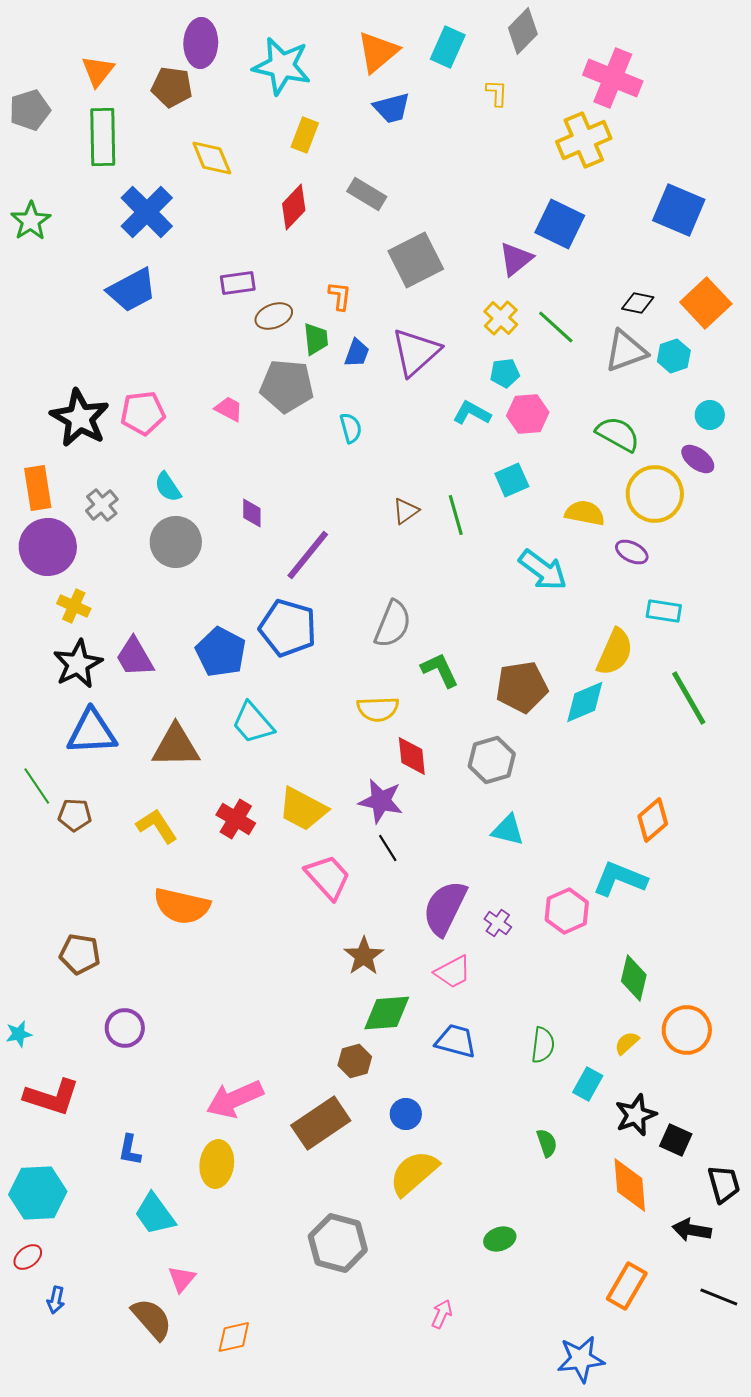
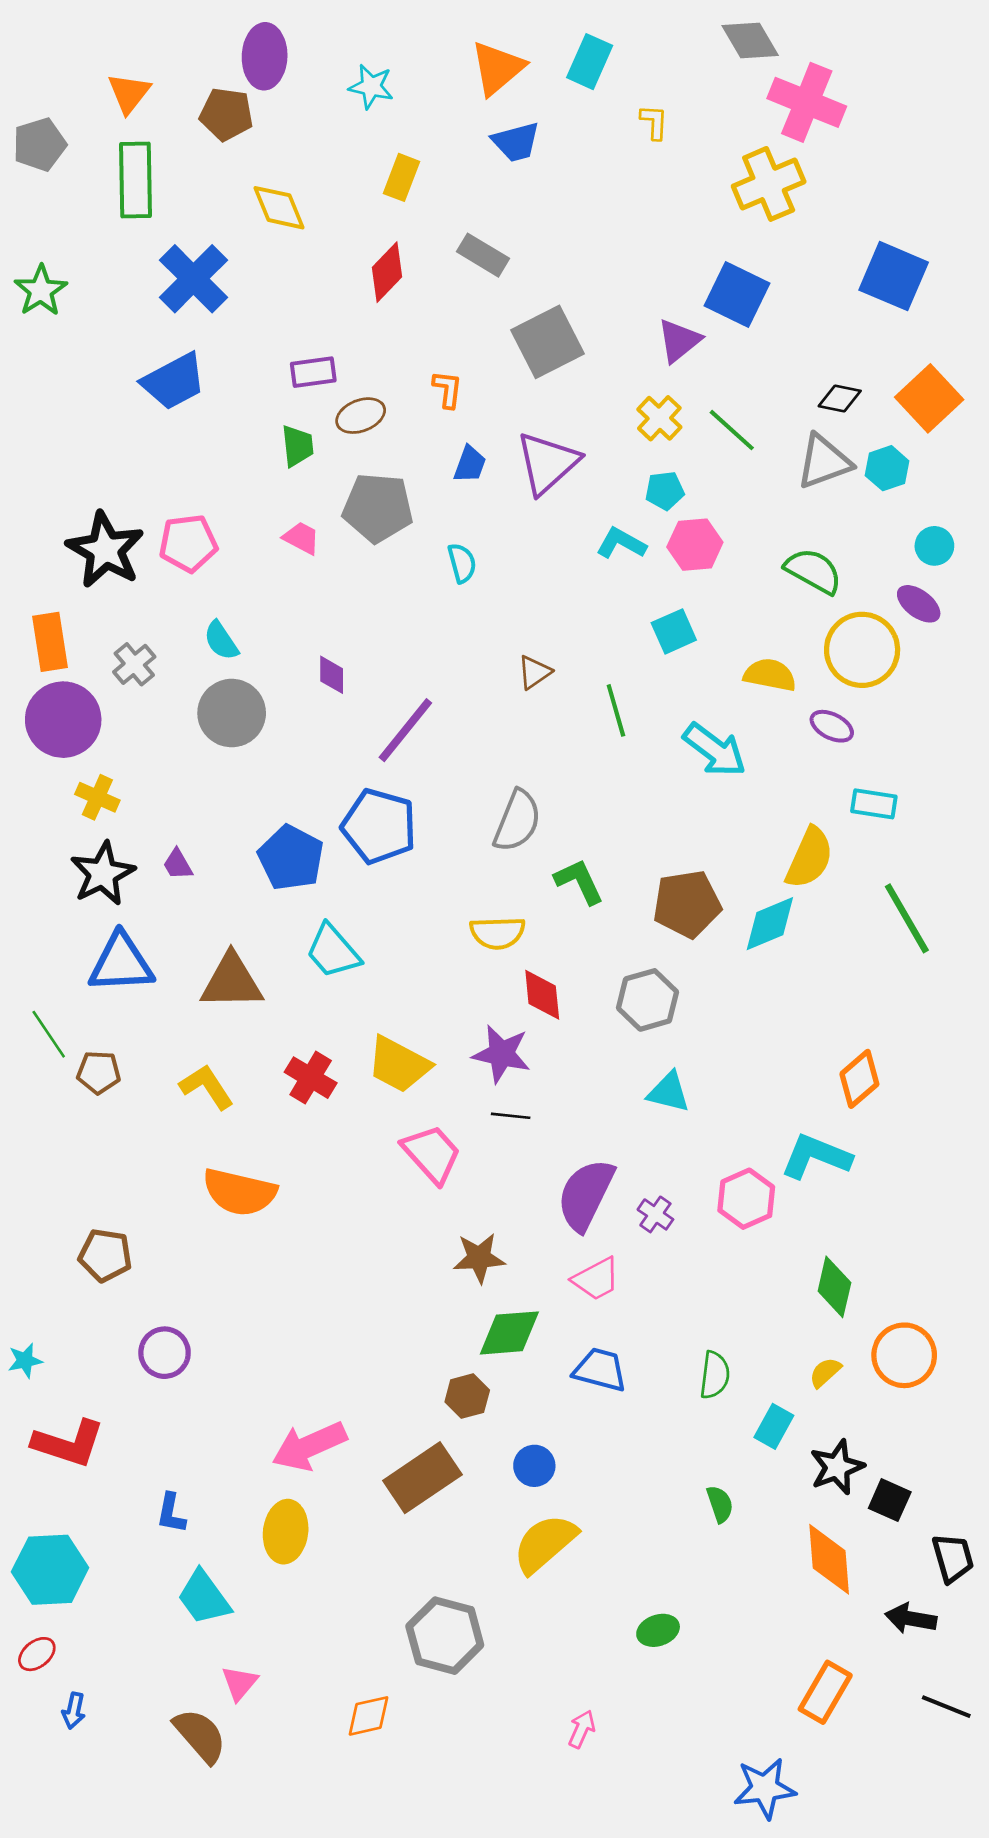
gray diamond: (523, 31) -> (750, 41), moved, turned -75
cyan star: (282, 66) -> (371, 87), size x0.6
green trapezoid: (316, 339) -> (297, 446), moved
green line: (456, 515) -> (616, 710), moved
purple trapezoid: (135, 657) -> (178, 864), size x0.6
black line: (388, 848) -> (511, 1116), turned -52
brown star: (364, 956) -> (479, 1258), turned 30
orange diamond: (234, 1337) -> (369, 1716), moved

